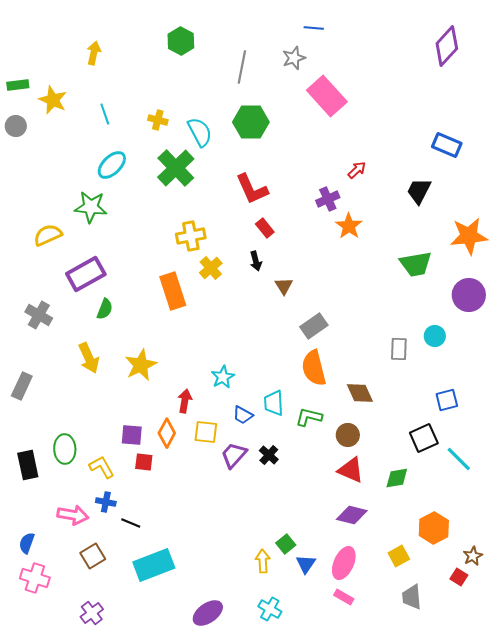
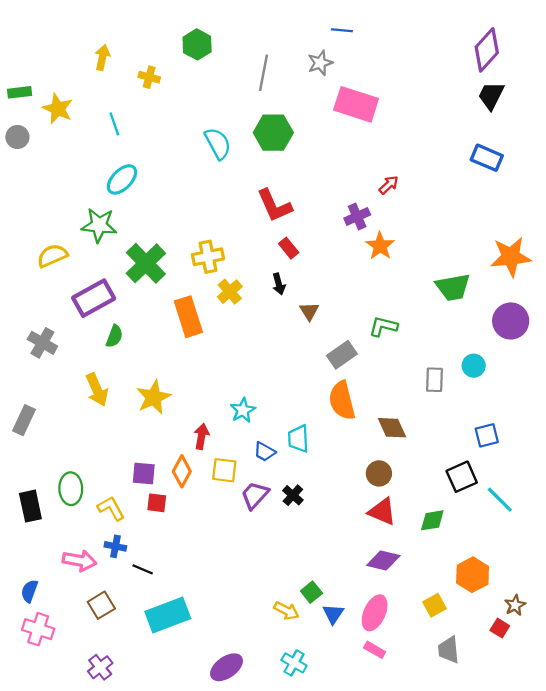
pink rectangle: (327, 96) -> (356, 104), turned -30
yellow cross: (158, 120) -> (149, 77), moved
green cross: (176, 168) -> (146, 263), moved
black trapezoid: (419, 191) -> (491, 96), moved
green L-shape: (309, 417) -> (383, 326), moved
yellow arrow: (263, 561) -> (286, 611), turned 120

